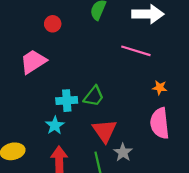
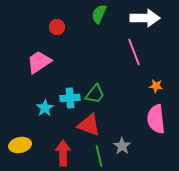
pink line: (136, 51) -> (134, 52), turned 52
cyan star: (55, 125) -> (45, 108), moved
red triangle: (105, 131) -> (89, 125), moved, turned -35

